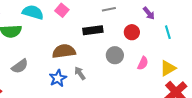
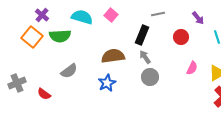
black rectangle: (93, 30) -> (142, 35), turned -60
gray circle: (115, 55) -> (150, 77), moved
gray arrow: (80, 73) -> (145, 57), moved

